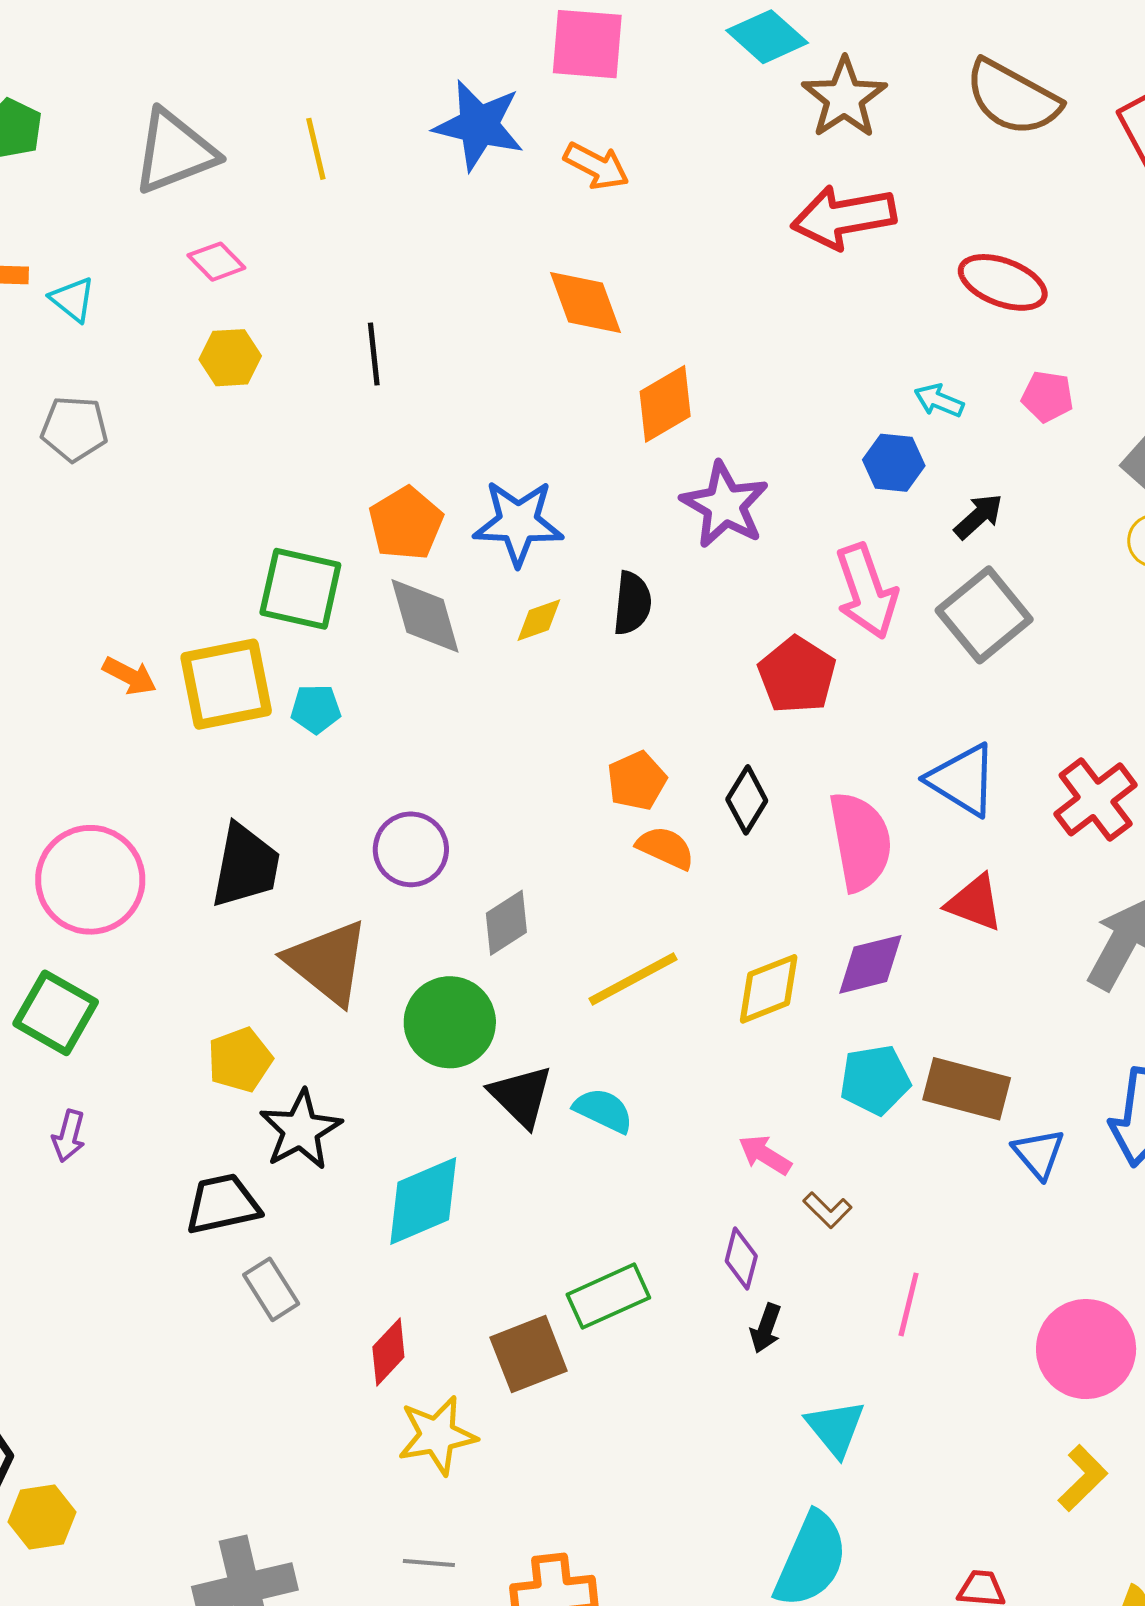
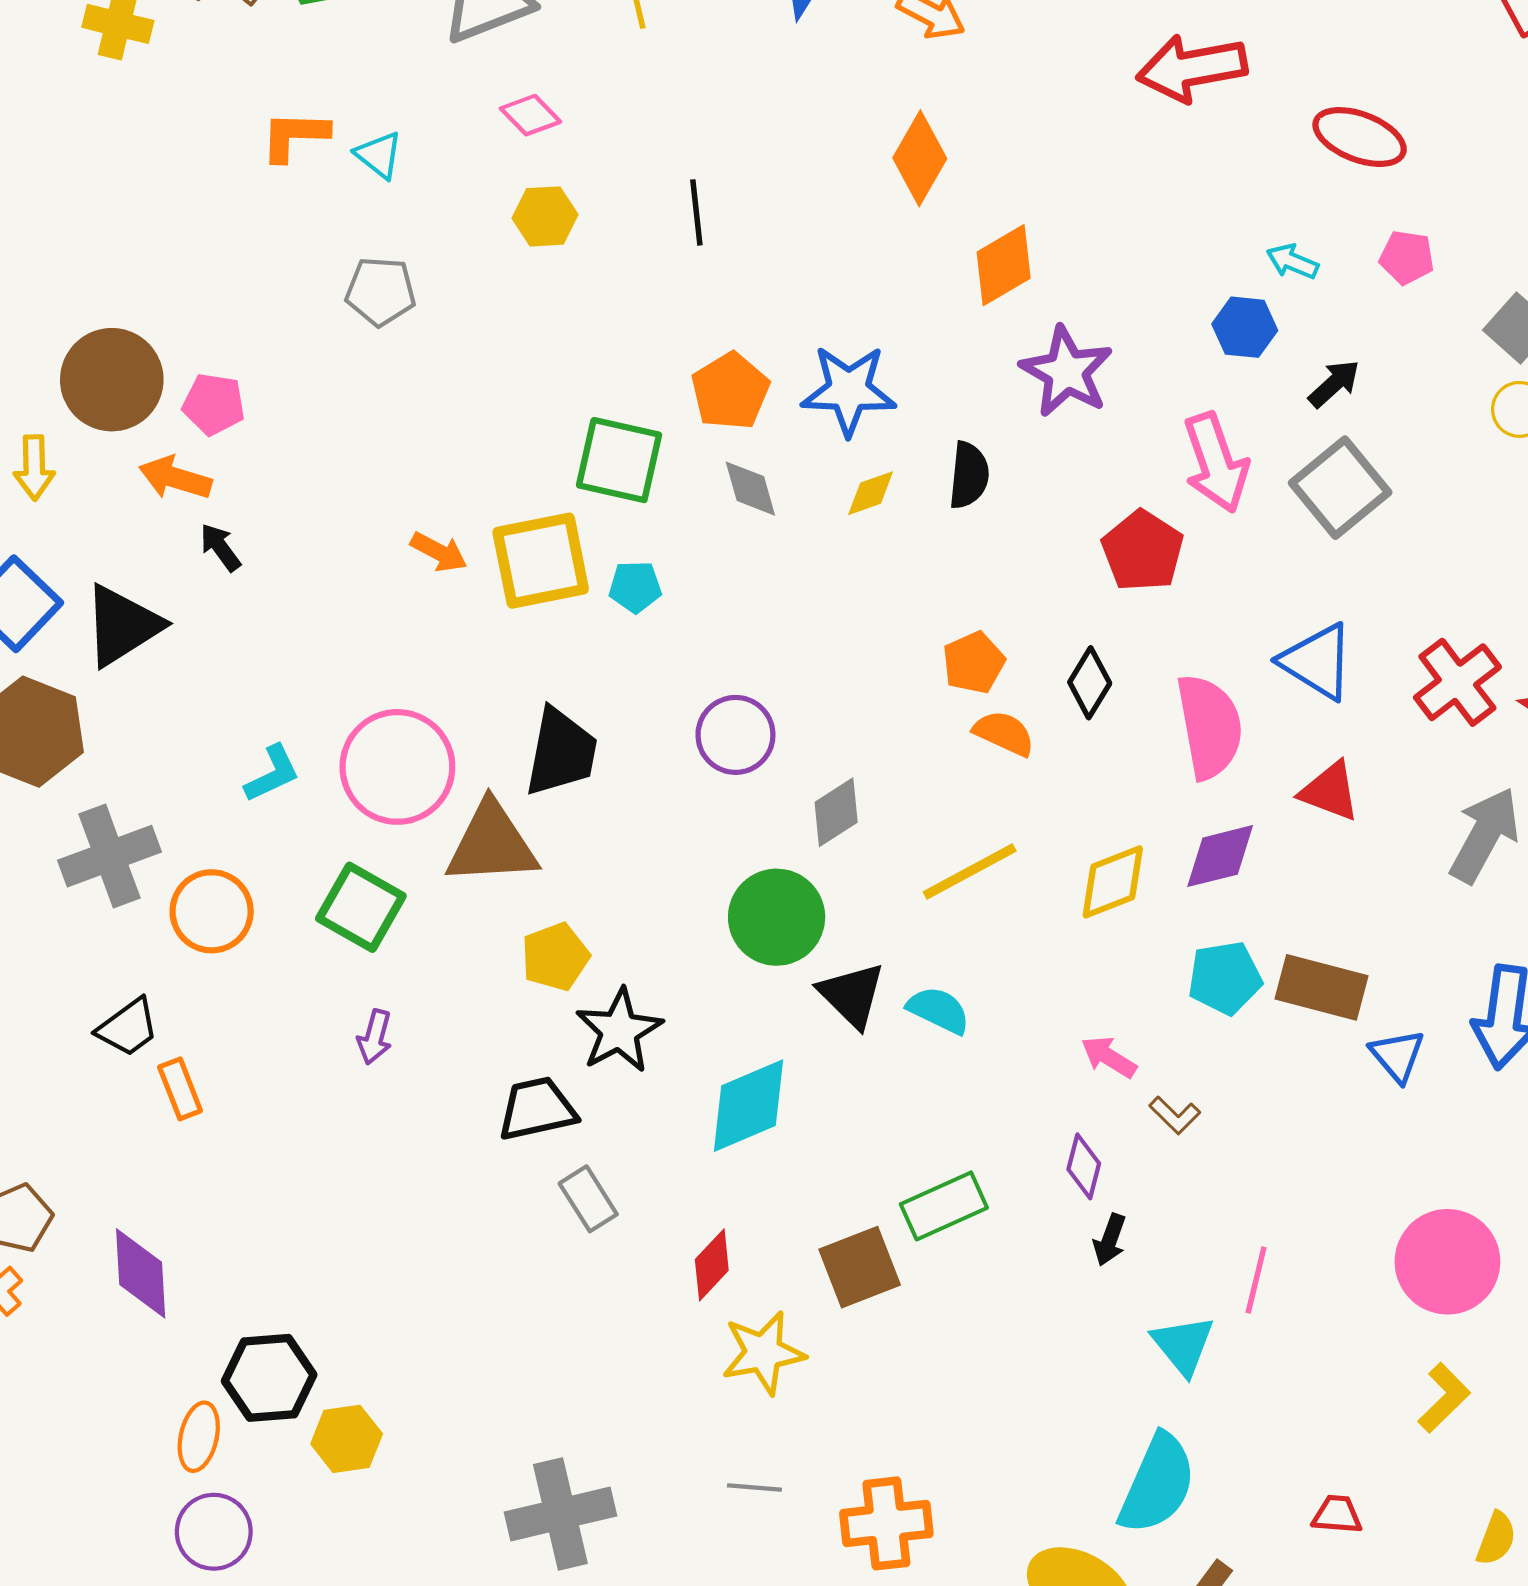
orange diamond: (586, 303) -> (920, 158), turned 50
gray diamond: (425, 616) -> (750, 489), size x0.7
brown triangle: (327, 962) -> (492, 844), moved, turned -42
pink line: (909, 1304) -> (1256, 1280), moved

